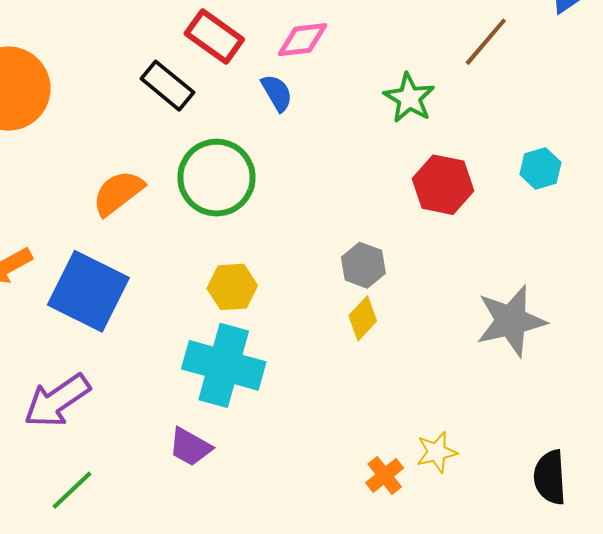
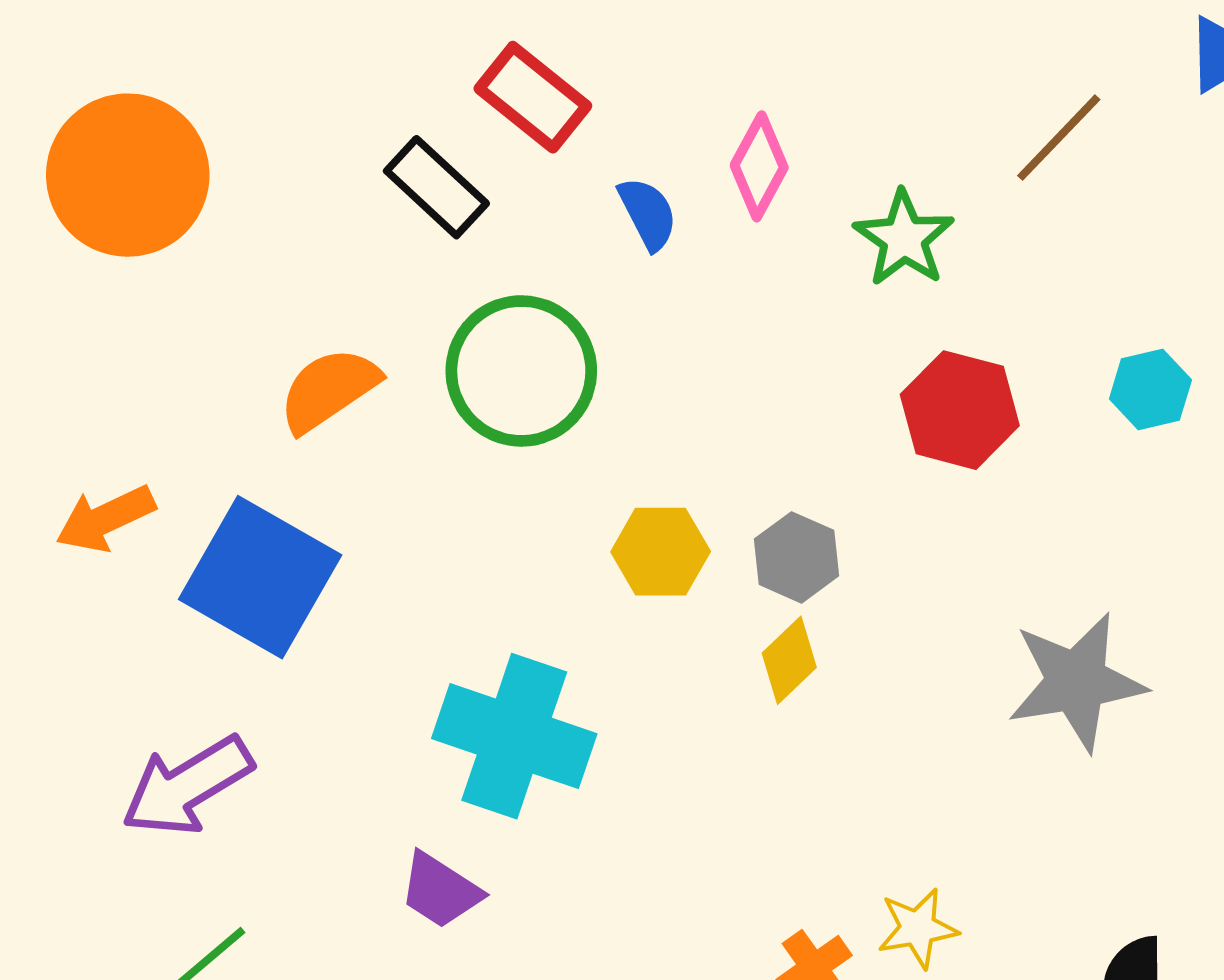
pink diamond: (303, 40) -> (759, 166), moved, turned -58
yellow hexagon: (232, 287) -> (661, 552), moved

